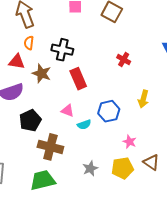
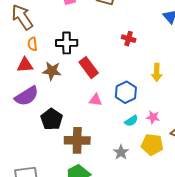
pink triangle: (68, 111) -> (96, 100), moved
cyan semicircle: (84, 125) -> (131, 121), moved
yellow pentagon: (123, 168) -> (152, 145), turned 30

